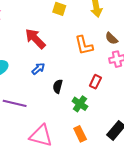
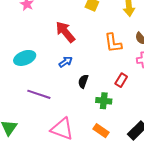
green cross: (80, 104) -> (104, 101), turned -35
orange rectangle: (80, 134) -> (101, 131), turned -35

